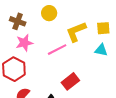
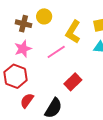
brown cross: (18, 21) -> (23, 24), moved
yellow L-shape: (76, 32) -> (73, 32), turned -30

